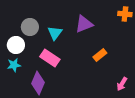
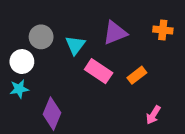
orange cross: (125, 14) -> (163, 30), moved
pink rectangle: (50, 58) -> (99, 71), moved
pink arrow: (122, 84) -> (153, 115), moved

